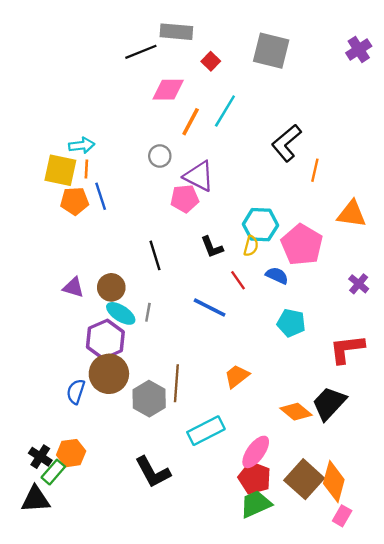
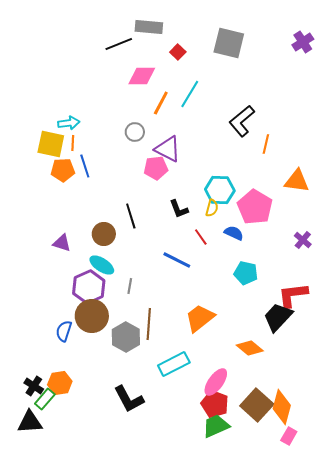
brown circle: (111, 287) -> (104, 234), moved
gray line: (148, 312) -> (130, 286), moved
orange trapezoid: (237, 376) -> (200, 318), size x1.4
black trapezoid: (329, 403) -> (278, 317), moved

